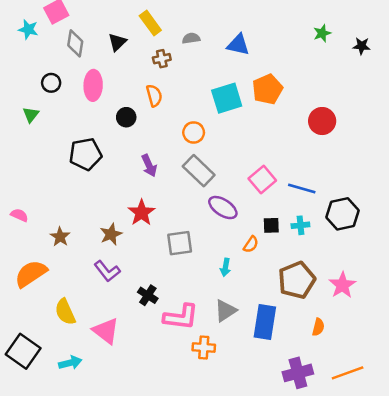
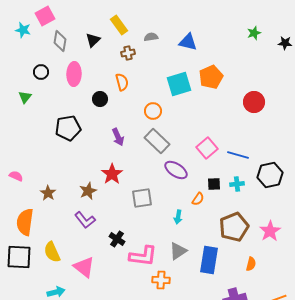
orange semicircle: (31, 274) -> (25, 222), turned -48
black square: (23, 351) -> (19, 257), moved, turned -32

